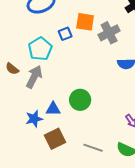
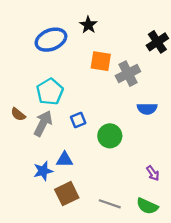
blue square: (65, 34) -> (78, 120), moved
green circle: (80, 100) -> (110, 136), moved

